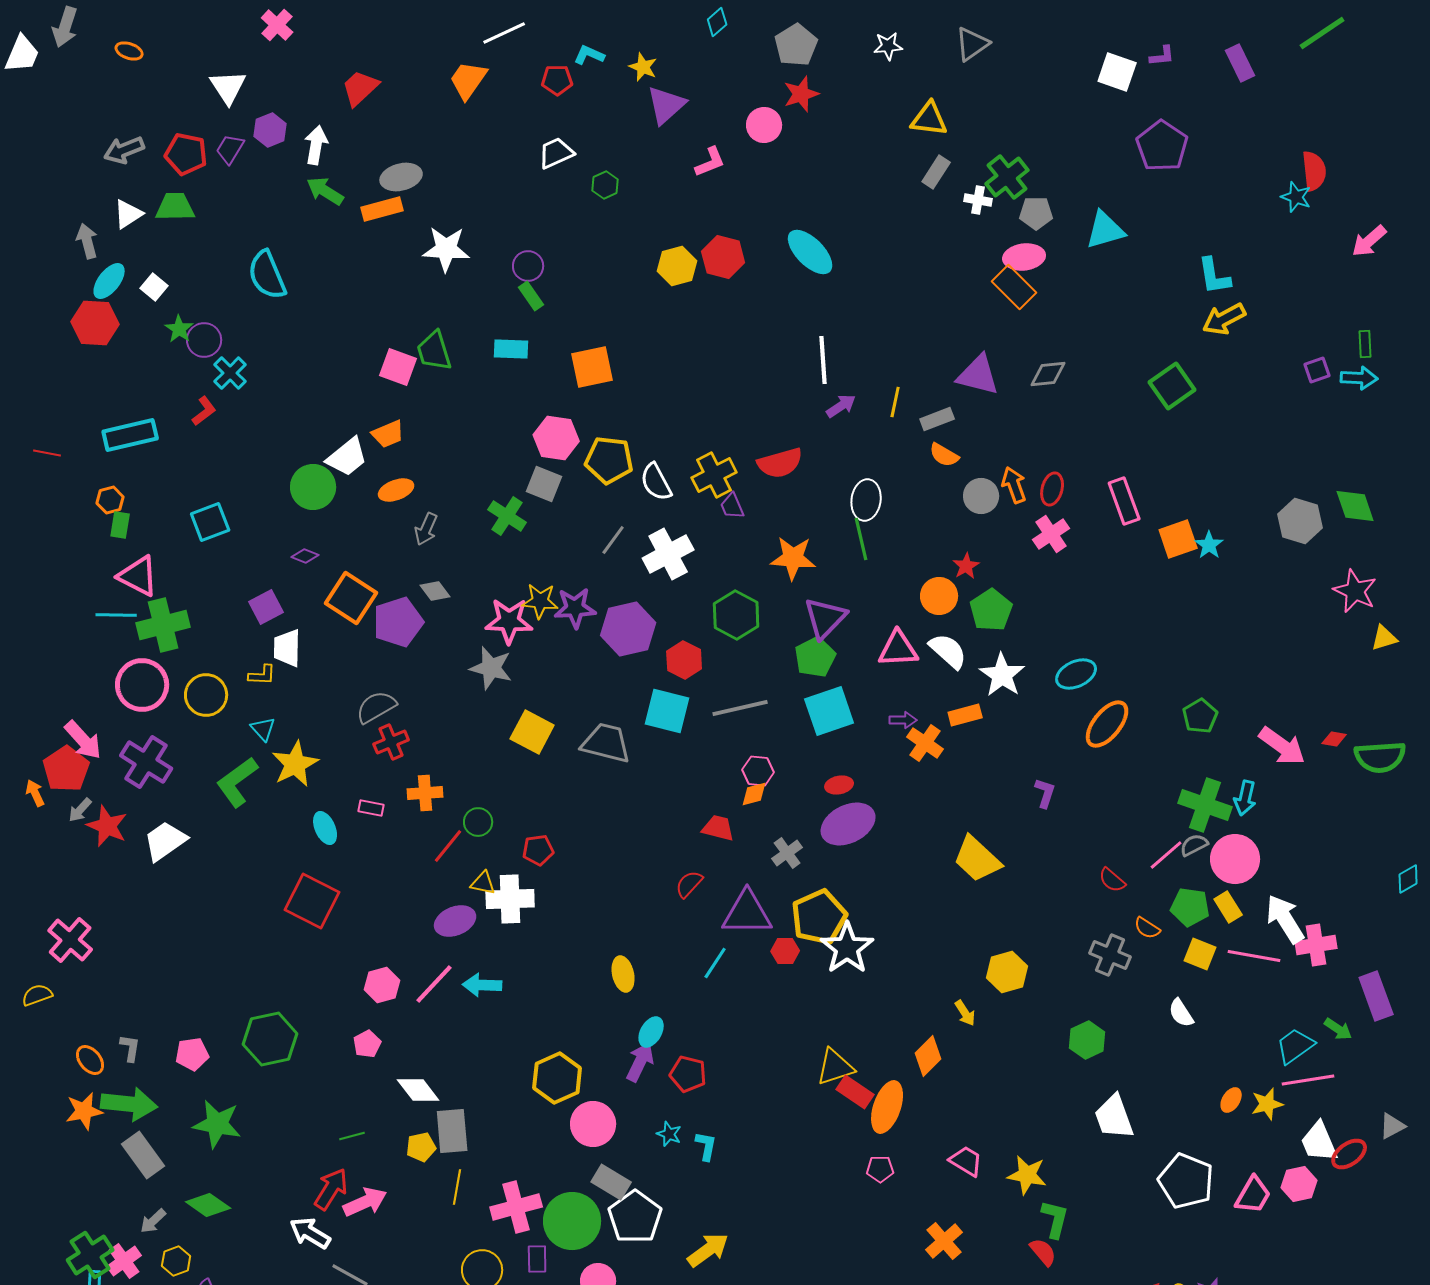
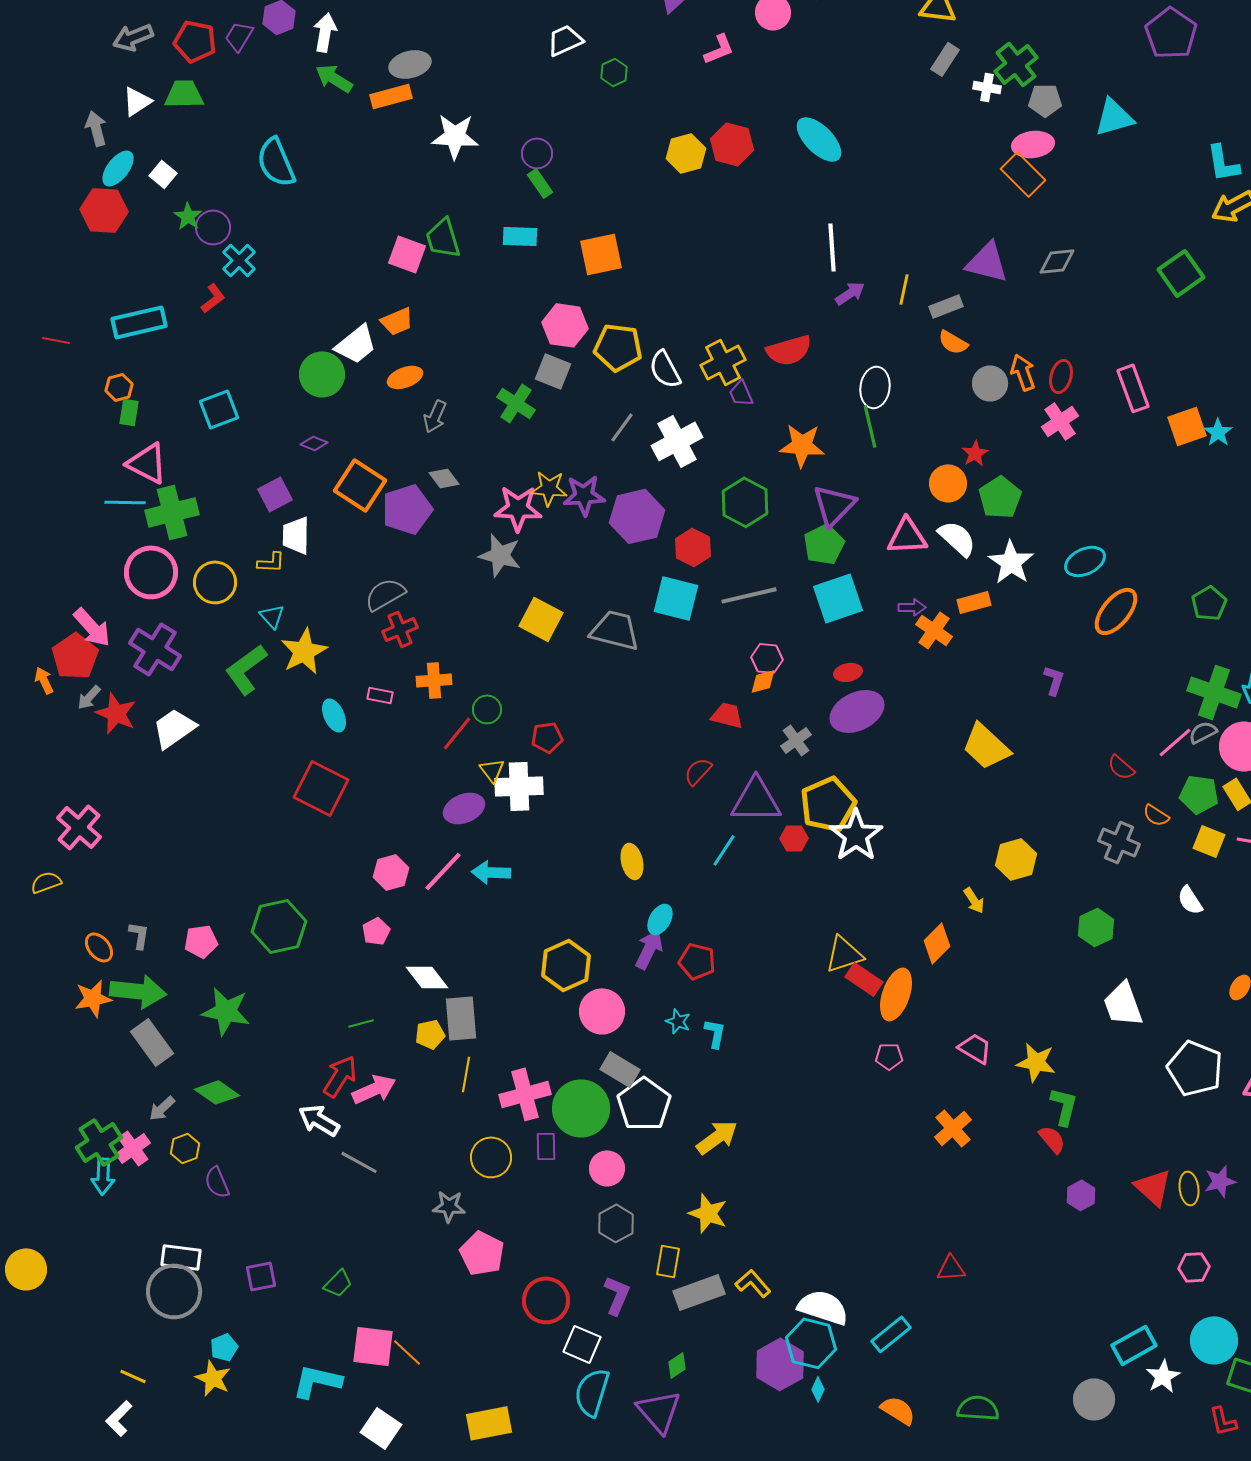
yellow triangle: (483, 883) -> (492, 770), turned 40

